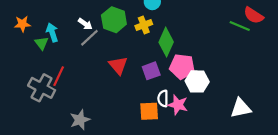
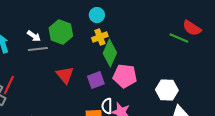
yellow cross: (144, 25) -> (100, 37), moved
gray line: (89, 38) -> (38, 49), turned 36
white hexagon: (197, 81) -> (167, 90), moved

